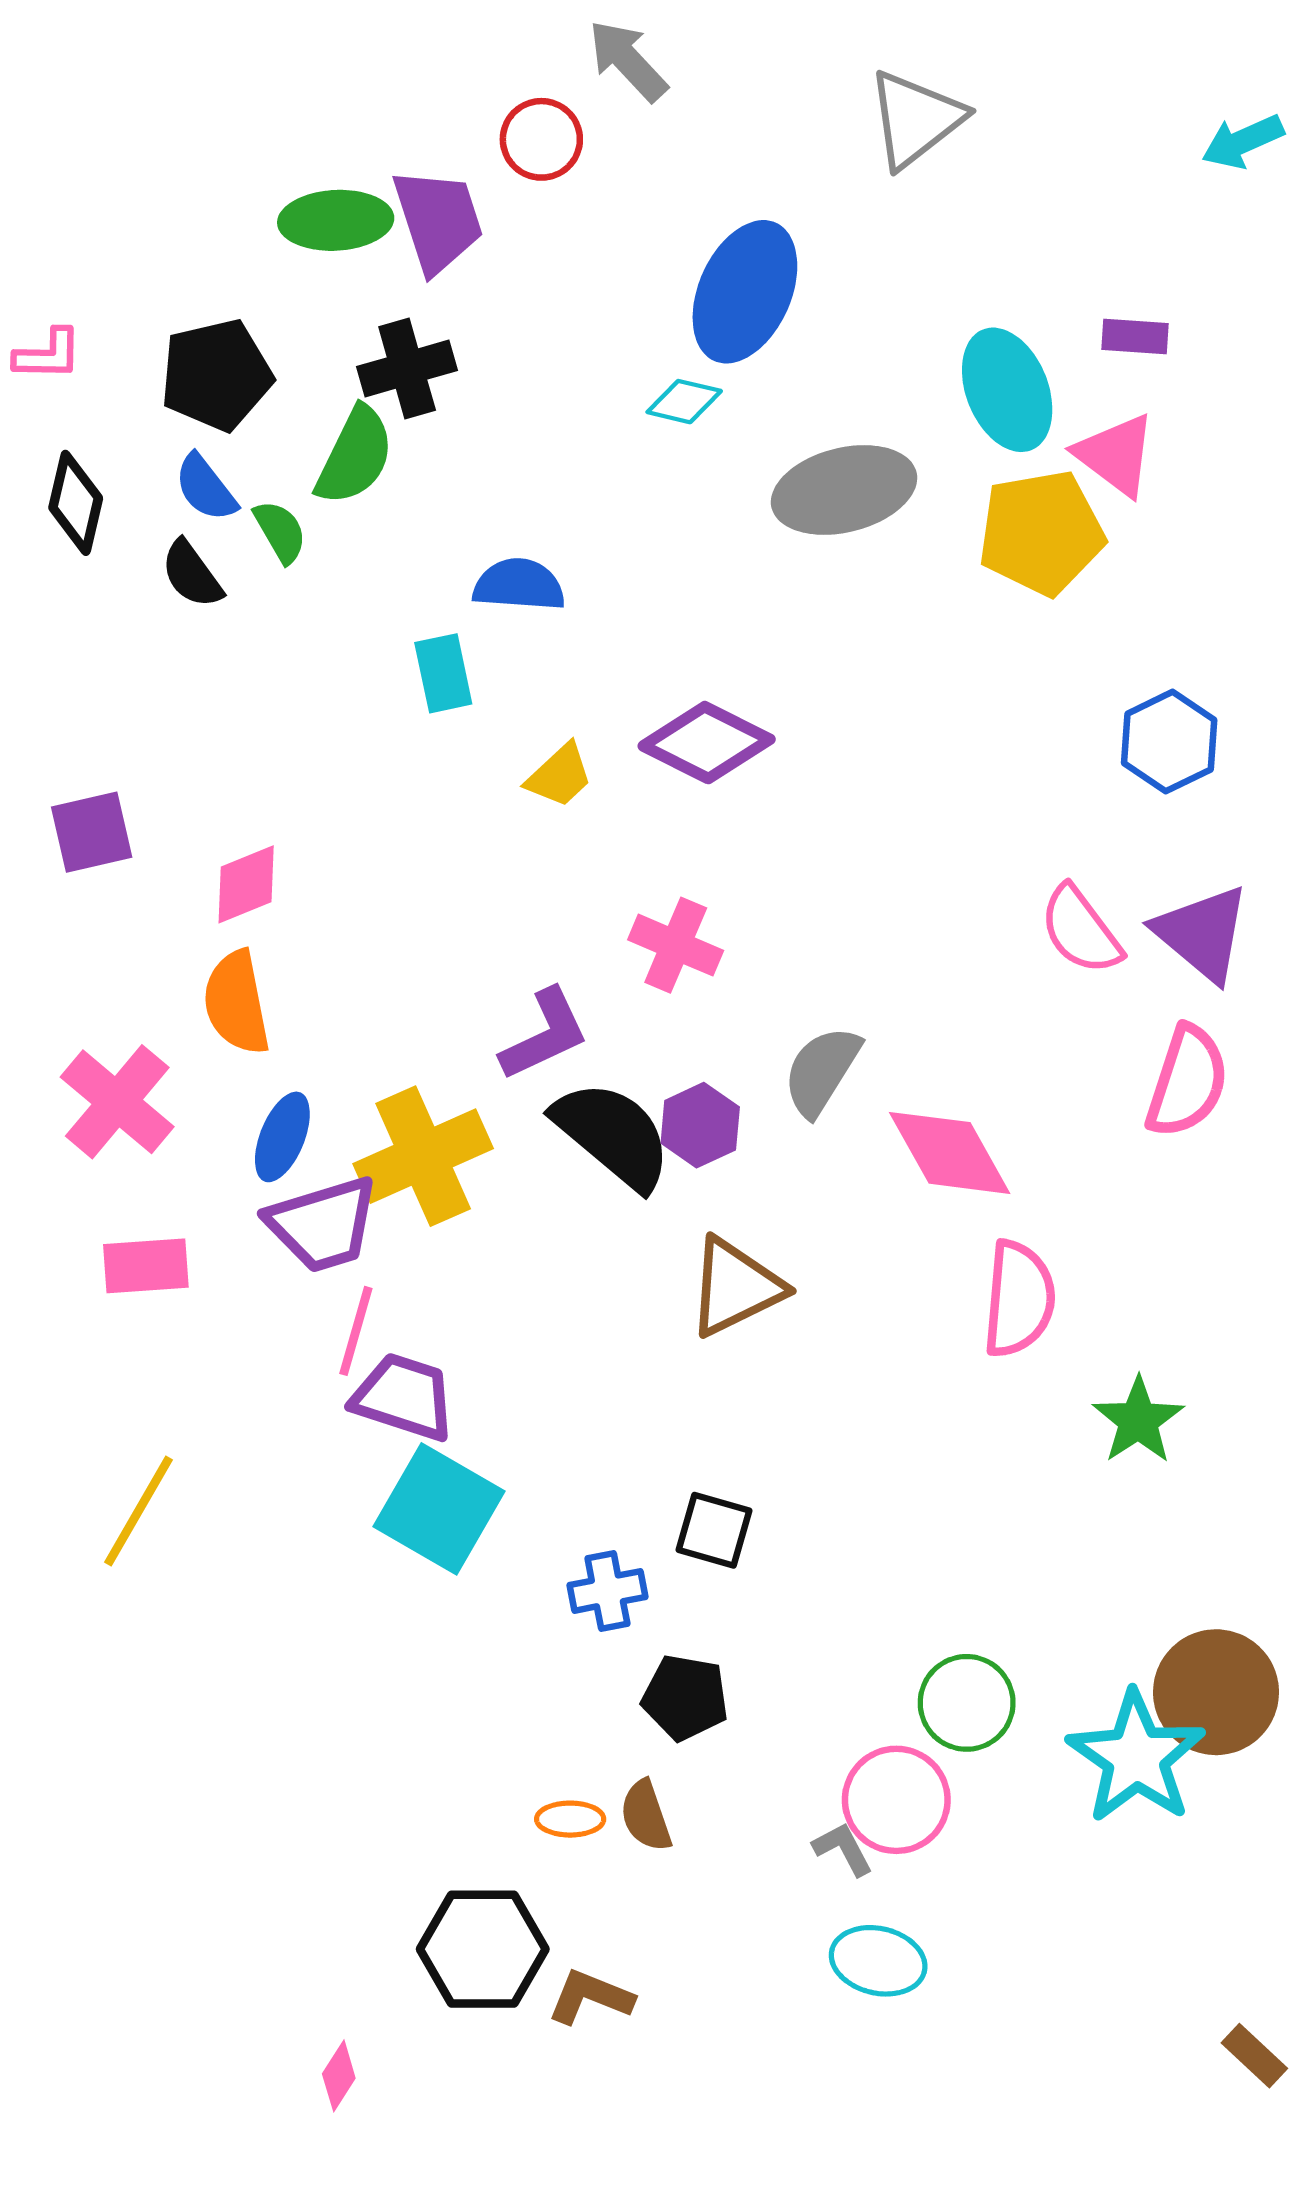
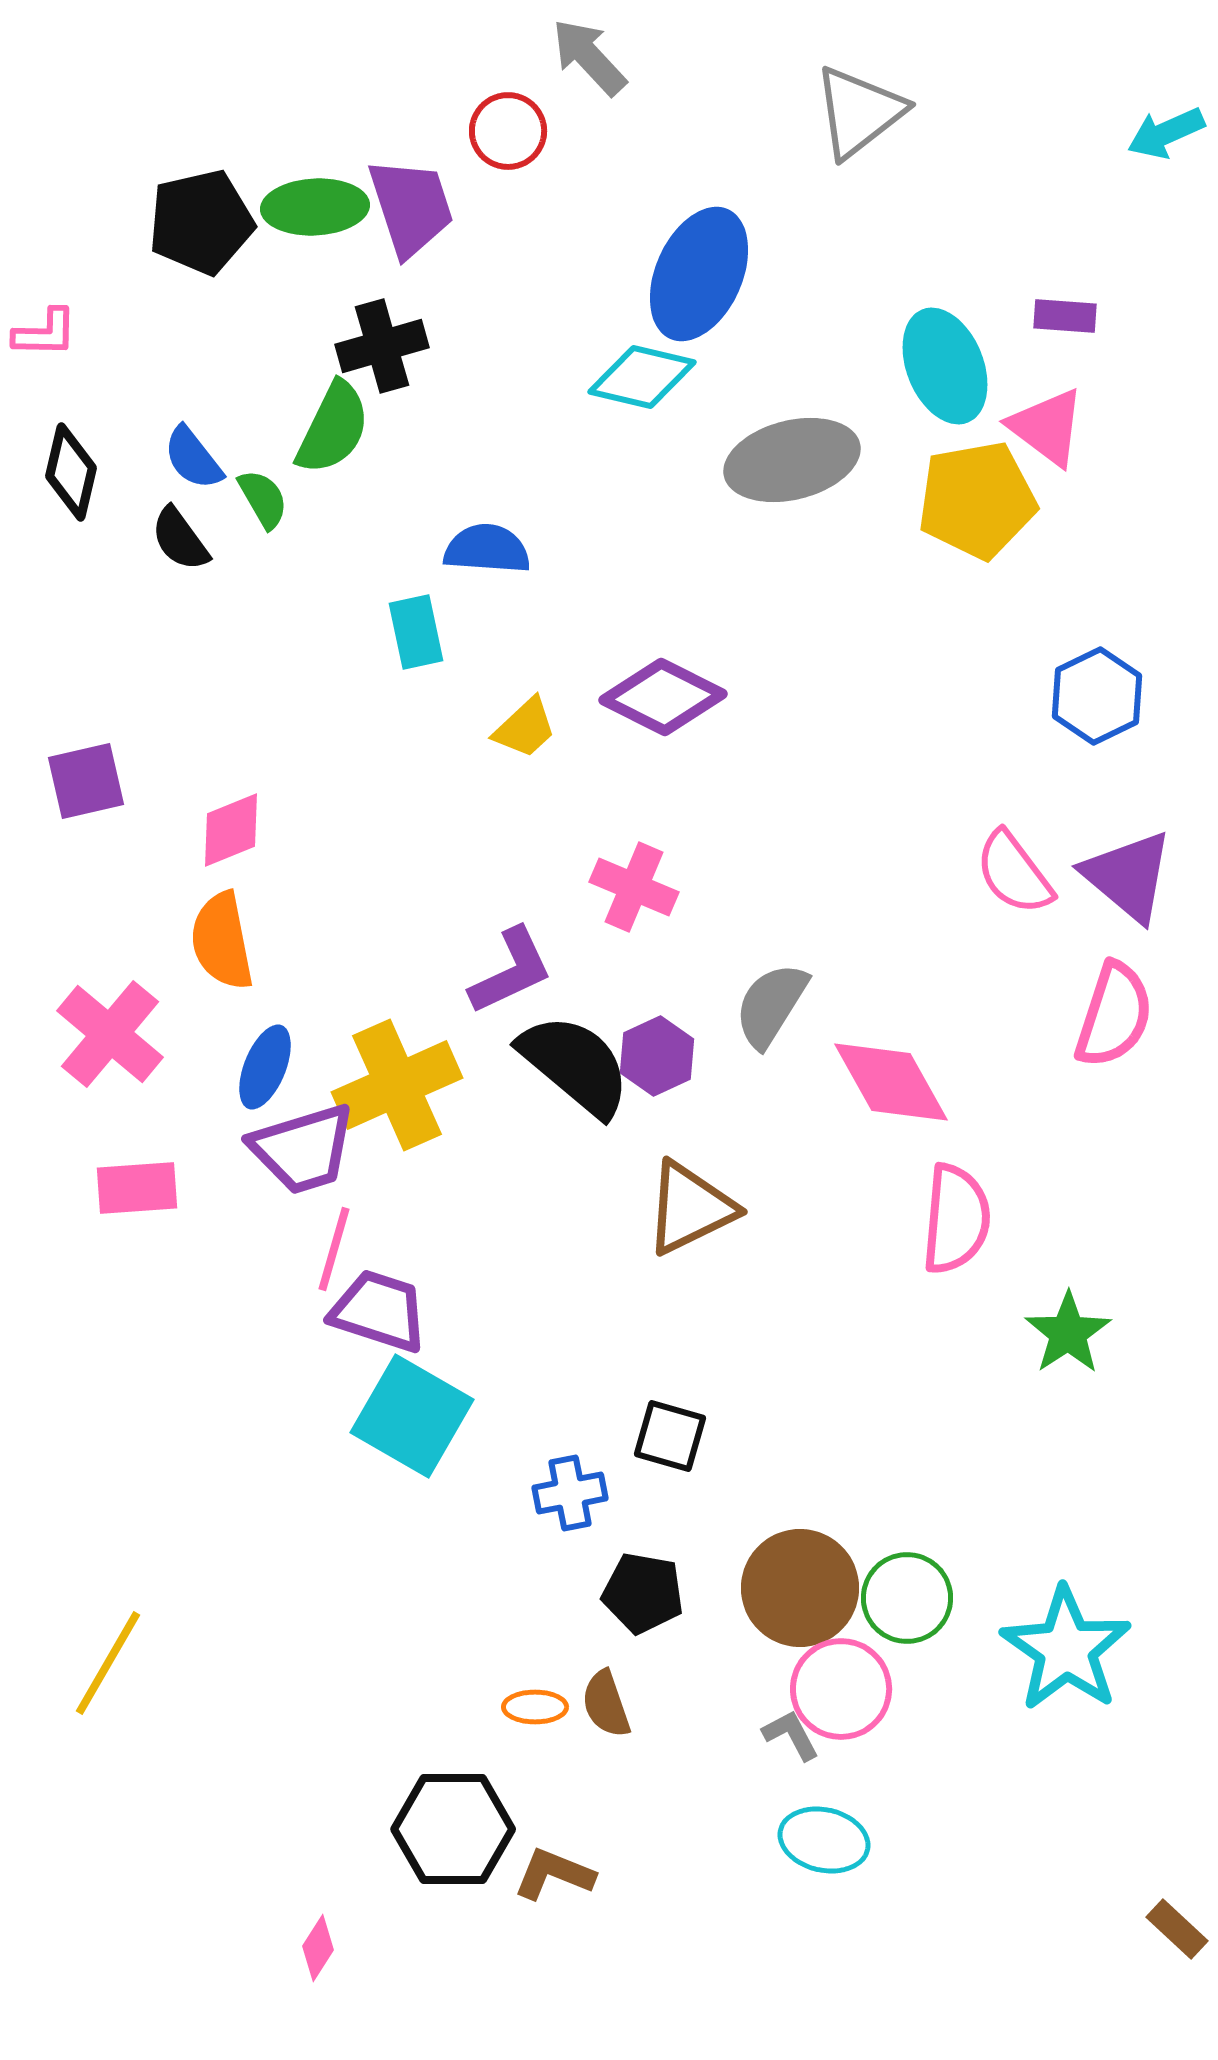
black pentagon: (216, 375) -> (201, 222), moved
cyan diamond: (684, 402) -> (642, 377), size x1.5
yellow line: (138, 1511) -> (108, 1663), moved
brown circle: (1216, 1692) -> (800, 1588), moved

